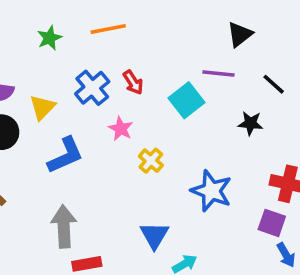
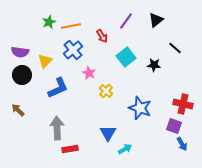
orange line: (108, 29) -> (71, 26), moved
purple line: (218, 74) -> (126, 21), moved, turned -60
red arrow: (133, 82) -> (102, 36), moved
black star: (250, 123) -> (154, 65), moved

